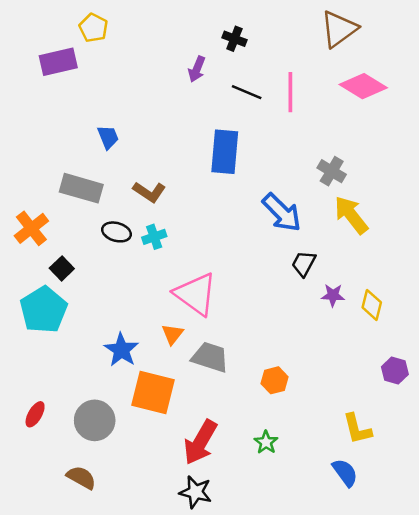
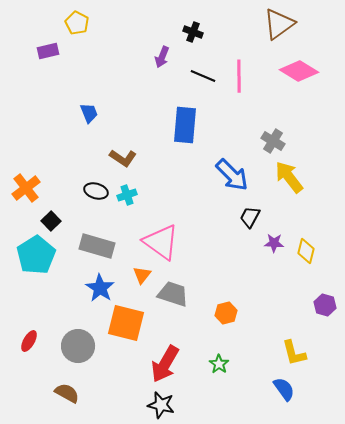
purple rectangle: (58, 62) -> (48, 51), size x0.7
gray rectangle: (81, 188) -> (97, 246), moved

